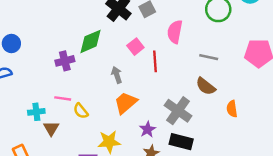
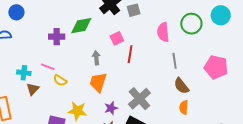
pink semicircle: (175, 32) -> (163, 32), moved, turned -30
gray line: (209, 57) -> (175, 61), turned 56
brown semicircle: (206, 86) -> (181, 86), moved
orange trapezoid: (126, 103) -> (98, 82), turned -45
yellow semicircle: (81, 111) -> (60, 80), turned -32

